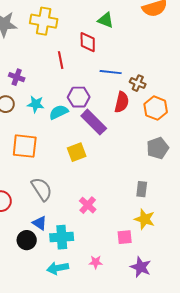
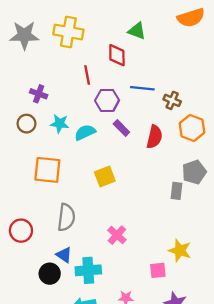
purple hexagon: (79, 97) -> (107, 100), moved
red semicircle: (122, 102) -> (154, 137), moved
purple rectangle: (94, 122) -> (121, 128), moved, size x0.6
gray semicircle: (42, 189) -> (66, 217), turned 40
gray rectangle: (142, 189) -> (177, 191), moved

